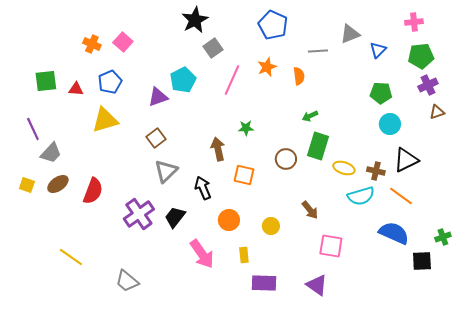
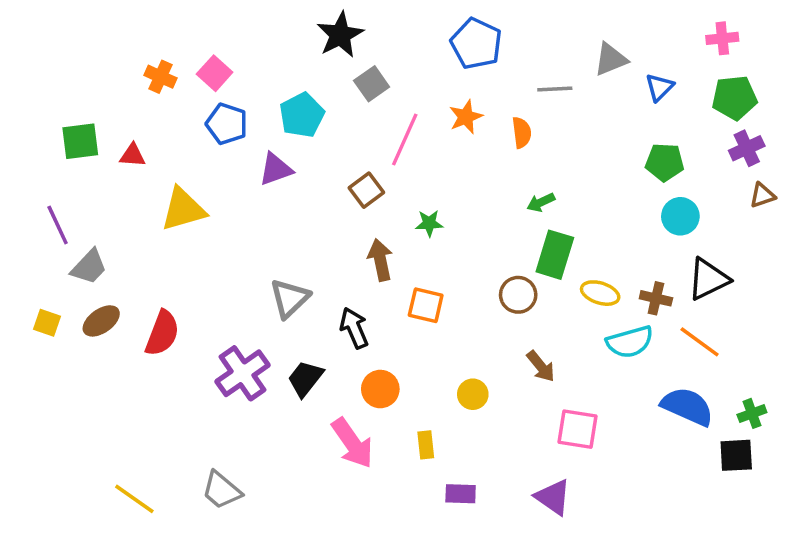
cyan pentagon: (183, 80) -> (302, 115), moved
blue pentagon: (110, 82) -> (227, 124), moved, turned -30
brown square: (156, 138) -> (366, 190), moved
brown circle: (286, 159) -> (518, 295), moved
orange circle: (229, 220) -> (380, 389), moved
green cross: (443, 237) -> (752, 413), moved
yellow line: (71, 257) -> (134, 499), moved
purple rectangle: (264, 283) -> (461, 494), size x0.7

